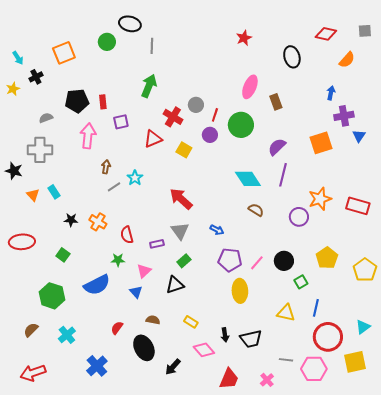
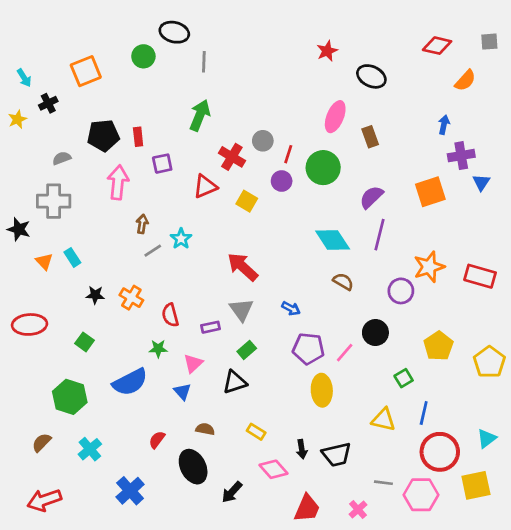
black ellipse: (292, 57) -> (371, 76), moved, turned -50
black circle: (284, 261) -> (375, 333), moved

